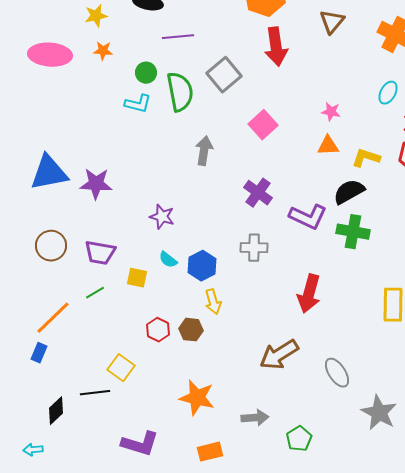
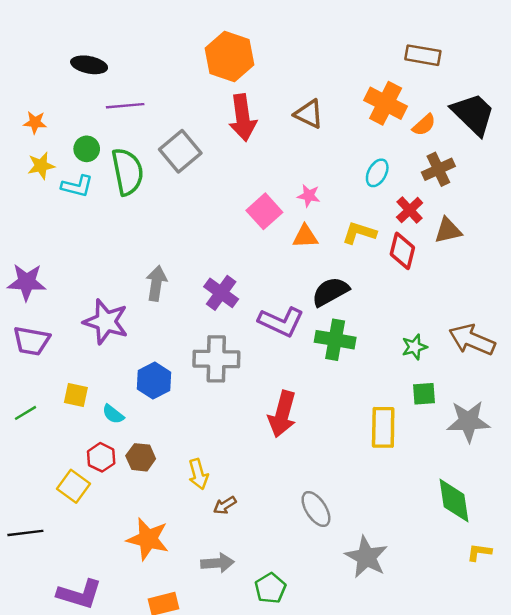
yellow star: (96, 16) -> (41, 166), moved
brown triangle: (332, 22) -> (309, 114), moved, turned -44
pink square: (263, 125) -> (264, 211), moved
gray arrow: (204, 151) -> (156, 283), moved
yellow L-shape: (366, 158) -> (359, 233), moved
purple star: (162, 217) -> (106, 322), size x1.5
gray cross: (254, 248) -> (216, 359), size x1.4
purple trapezoid: (100, 253) -> (31, 341), moved
cyan semicircle: (168, 260) -> (113, 414), moved
yellow arrow: (213, 302) -> (198, 474), moved
brown arrow: (279, 355) -> (225, 505), moved, size x0.5
yellow square: (121, 368) -> (73, 486), moved

